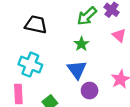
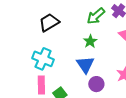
black trapezoid: (36, 25) -> (49, 22), turned -45
pink rectangle: (18, 94) -> (41, 85), moved

